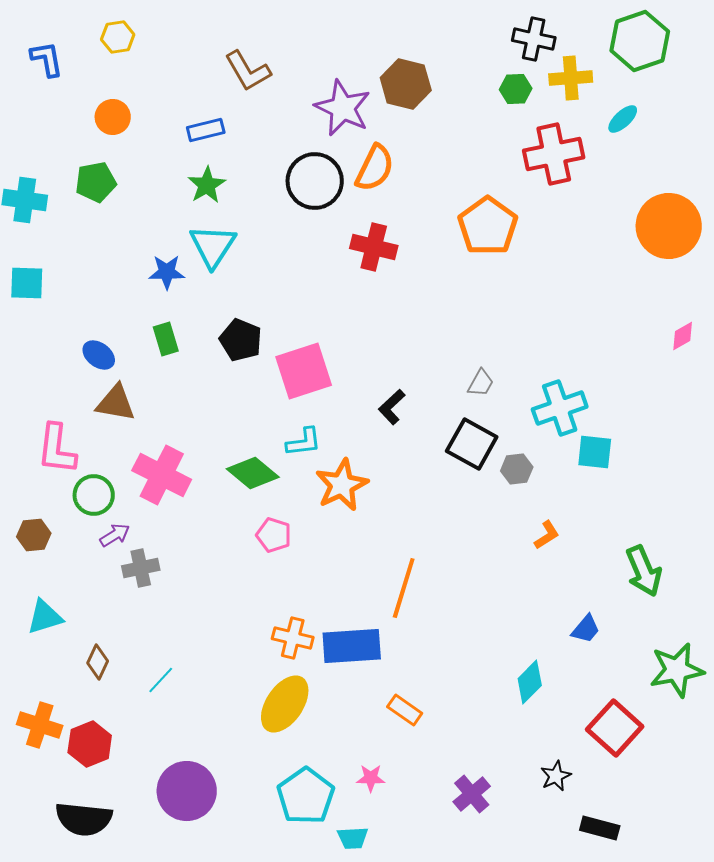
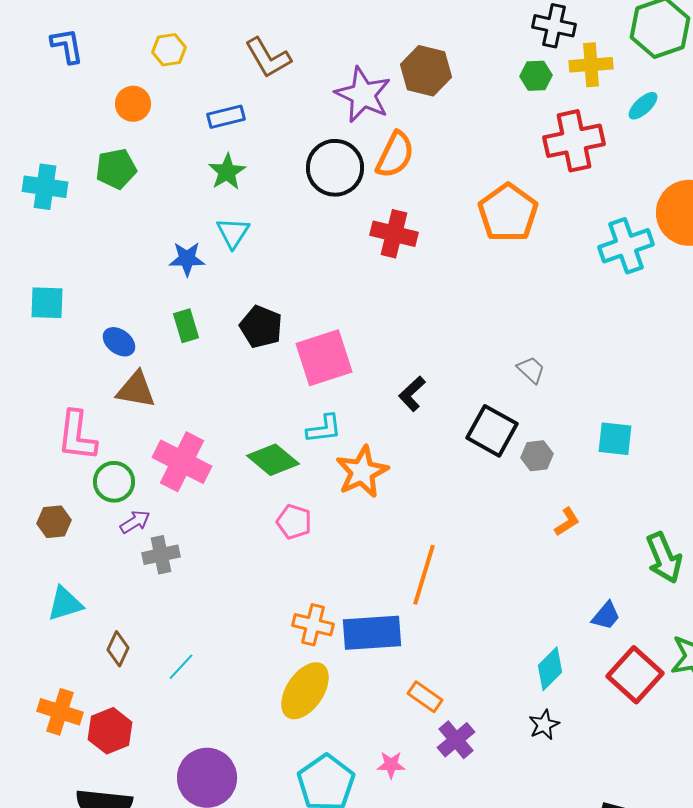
yellow hexagon: (118, 37) -> (169, 50), moved
cyan triangle: (213, 246) -> (233, 233), size x0.7
cyan square: (27, 283) -> (47, 303), moved
gray trapezoid: (481, 383) -> (531, 370), moved, turned -76
cyan cross: (560, 408) -> (626, 246), moved
red square: (615, 728) -> (635, 675), moved
black star: (556, 776) -> (544, 725), moved
purple cross: (472, 794) -> (456, 740), moved

